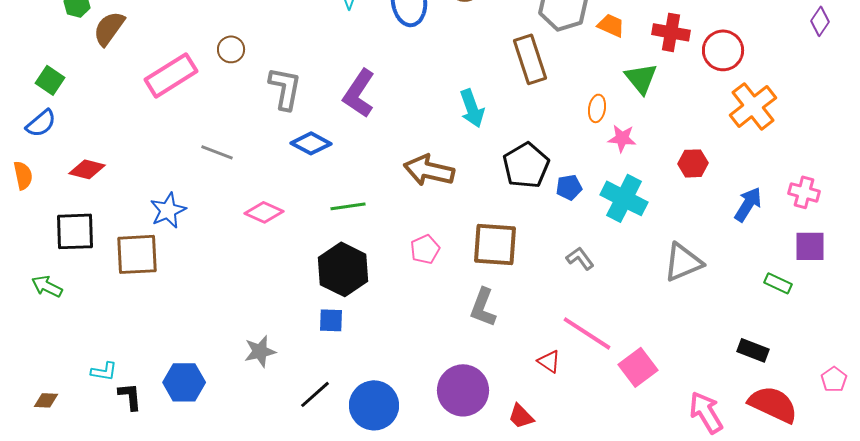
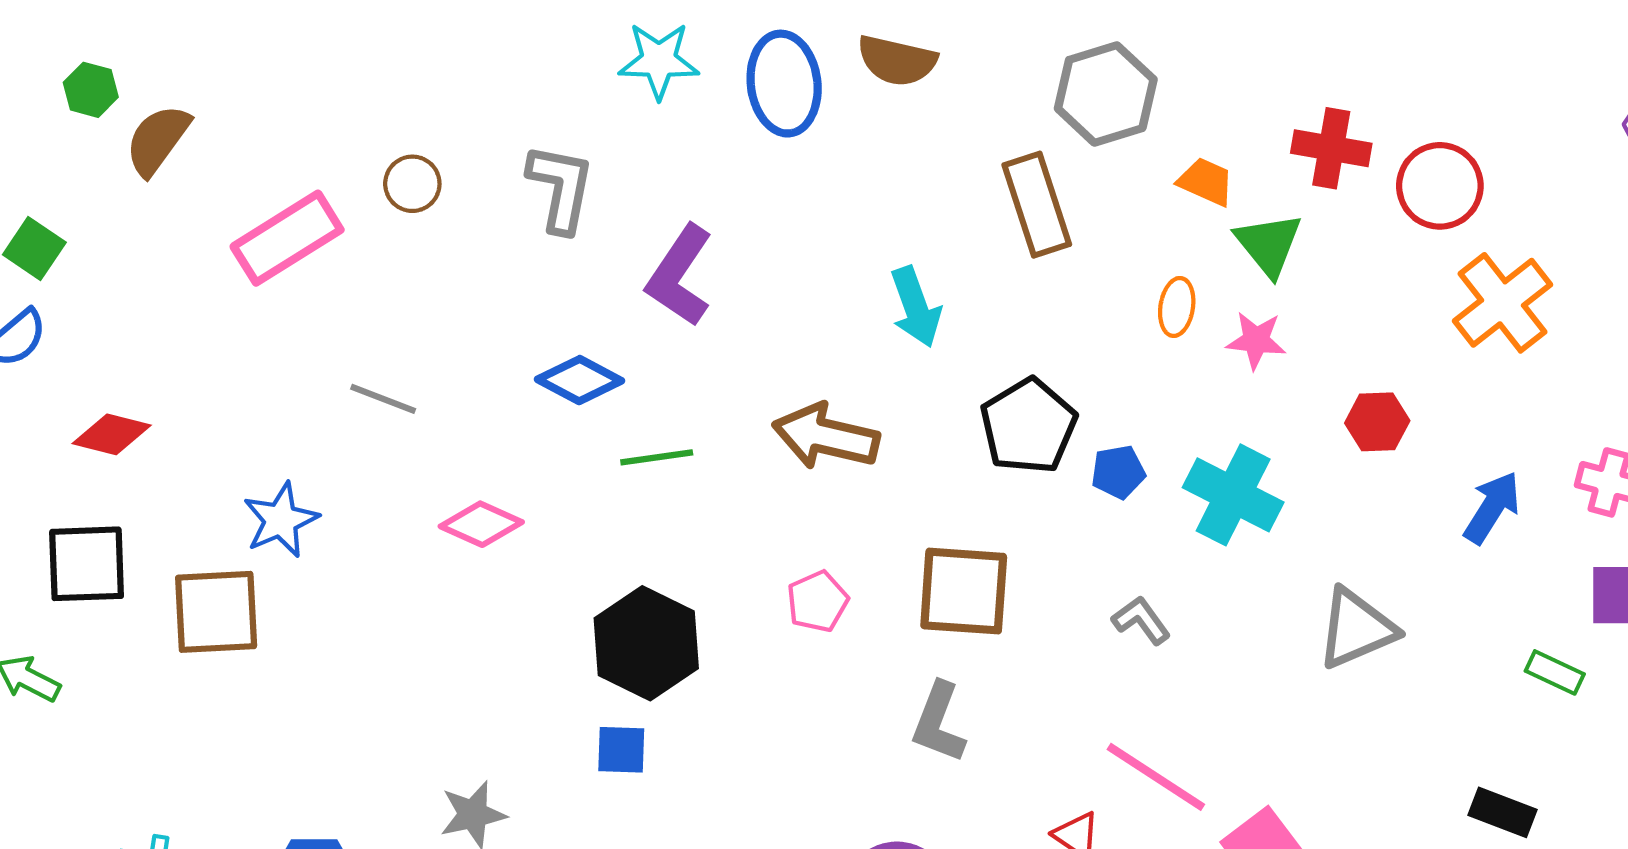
orange trapezoid: (611, 25) -> (1206, 182), moved
gray L-shape: (285, 88) -> (561, 188), moved
pink star: (622, 138) -> (1256, 340), moved
green line: (348, 206) -> (657, 457), moved

